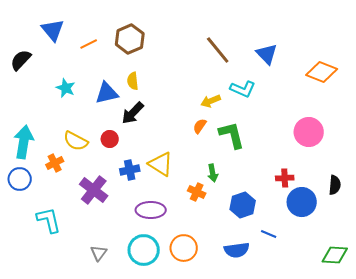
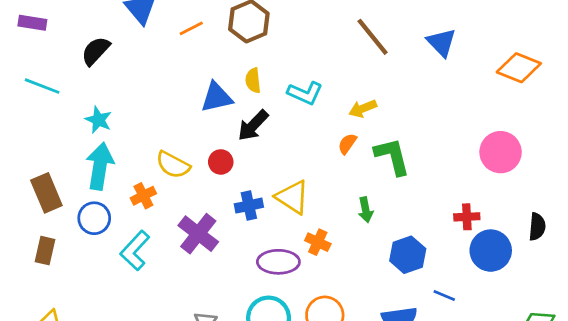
cyan star: (66, 88) -> (98, 120), moved
cyan L-shape: (243, 89) -> (305, 93), moved
orange cross: (197, 192) -> (318, 242), moved
cyan L-shape: (49, 220) -> (135, 251), moved, turned -124

